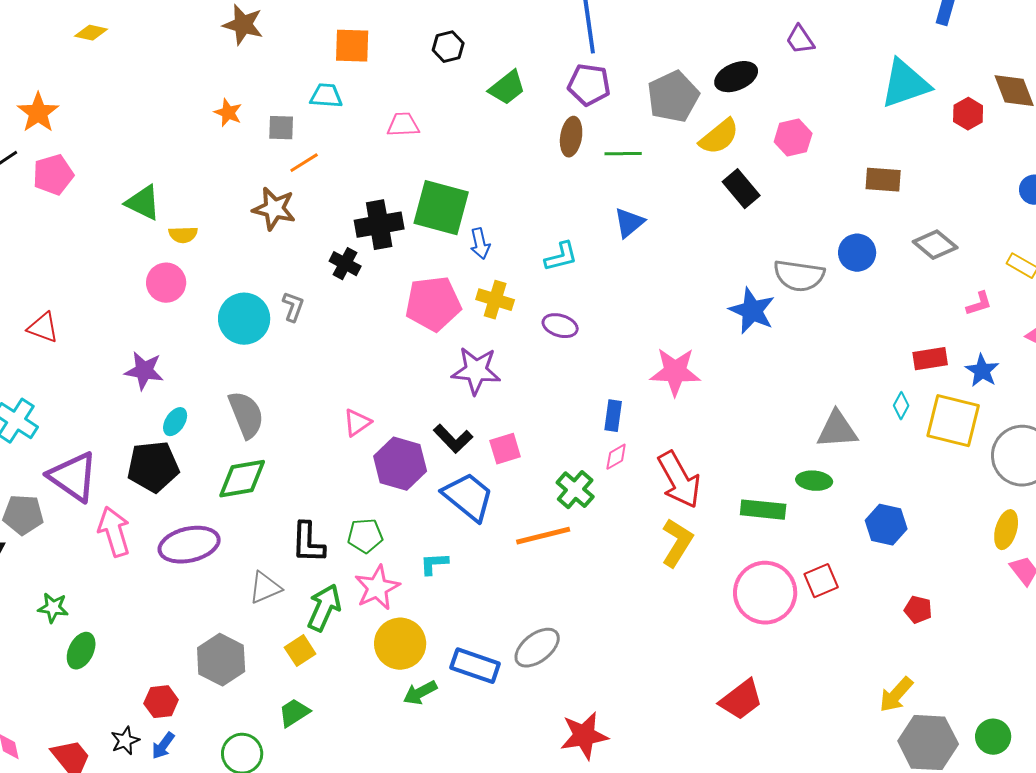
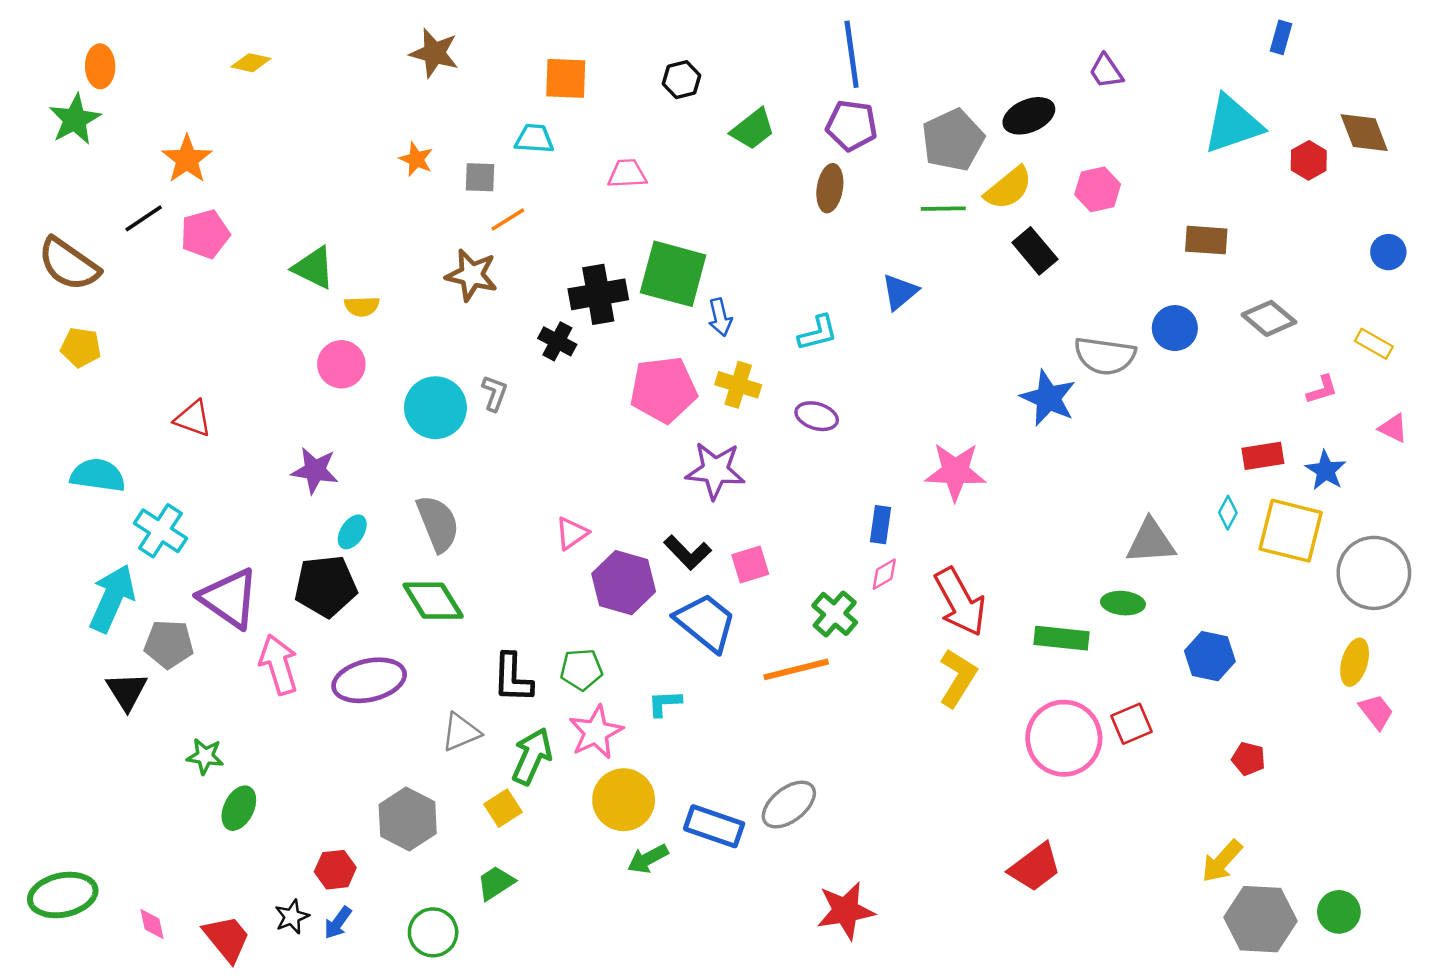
green line: (623, 154) -> (943, 209), moved
green diamond: (242, 479) -> (433, 601), turned 68

